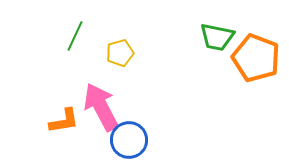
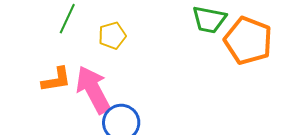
orange L-shape: (64, 121) -> (56, 80), moved

